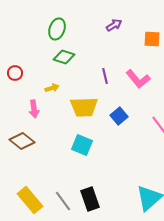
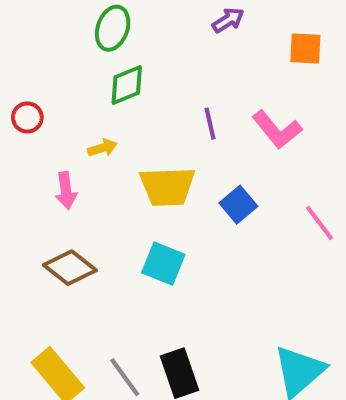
green diamond: (64, 57) -> (127, 85), turned -40
brown diamond: (22, 141) -> (70, 268), moved

